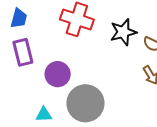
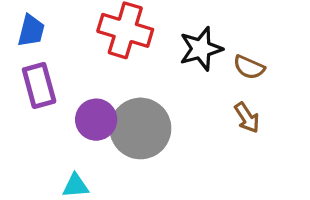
gray circle: (85, 103) -> (140, 128), moved

